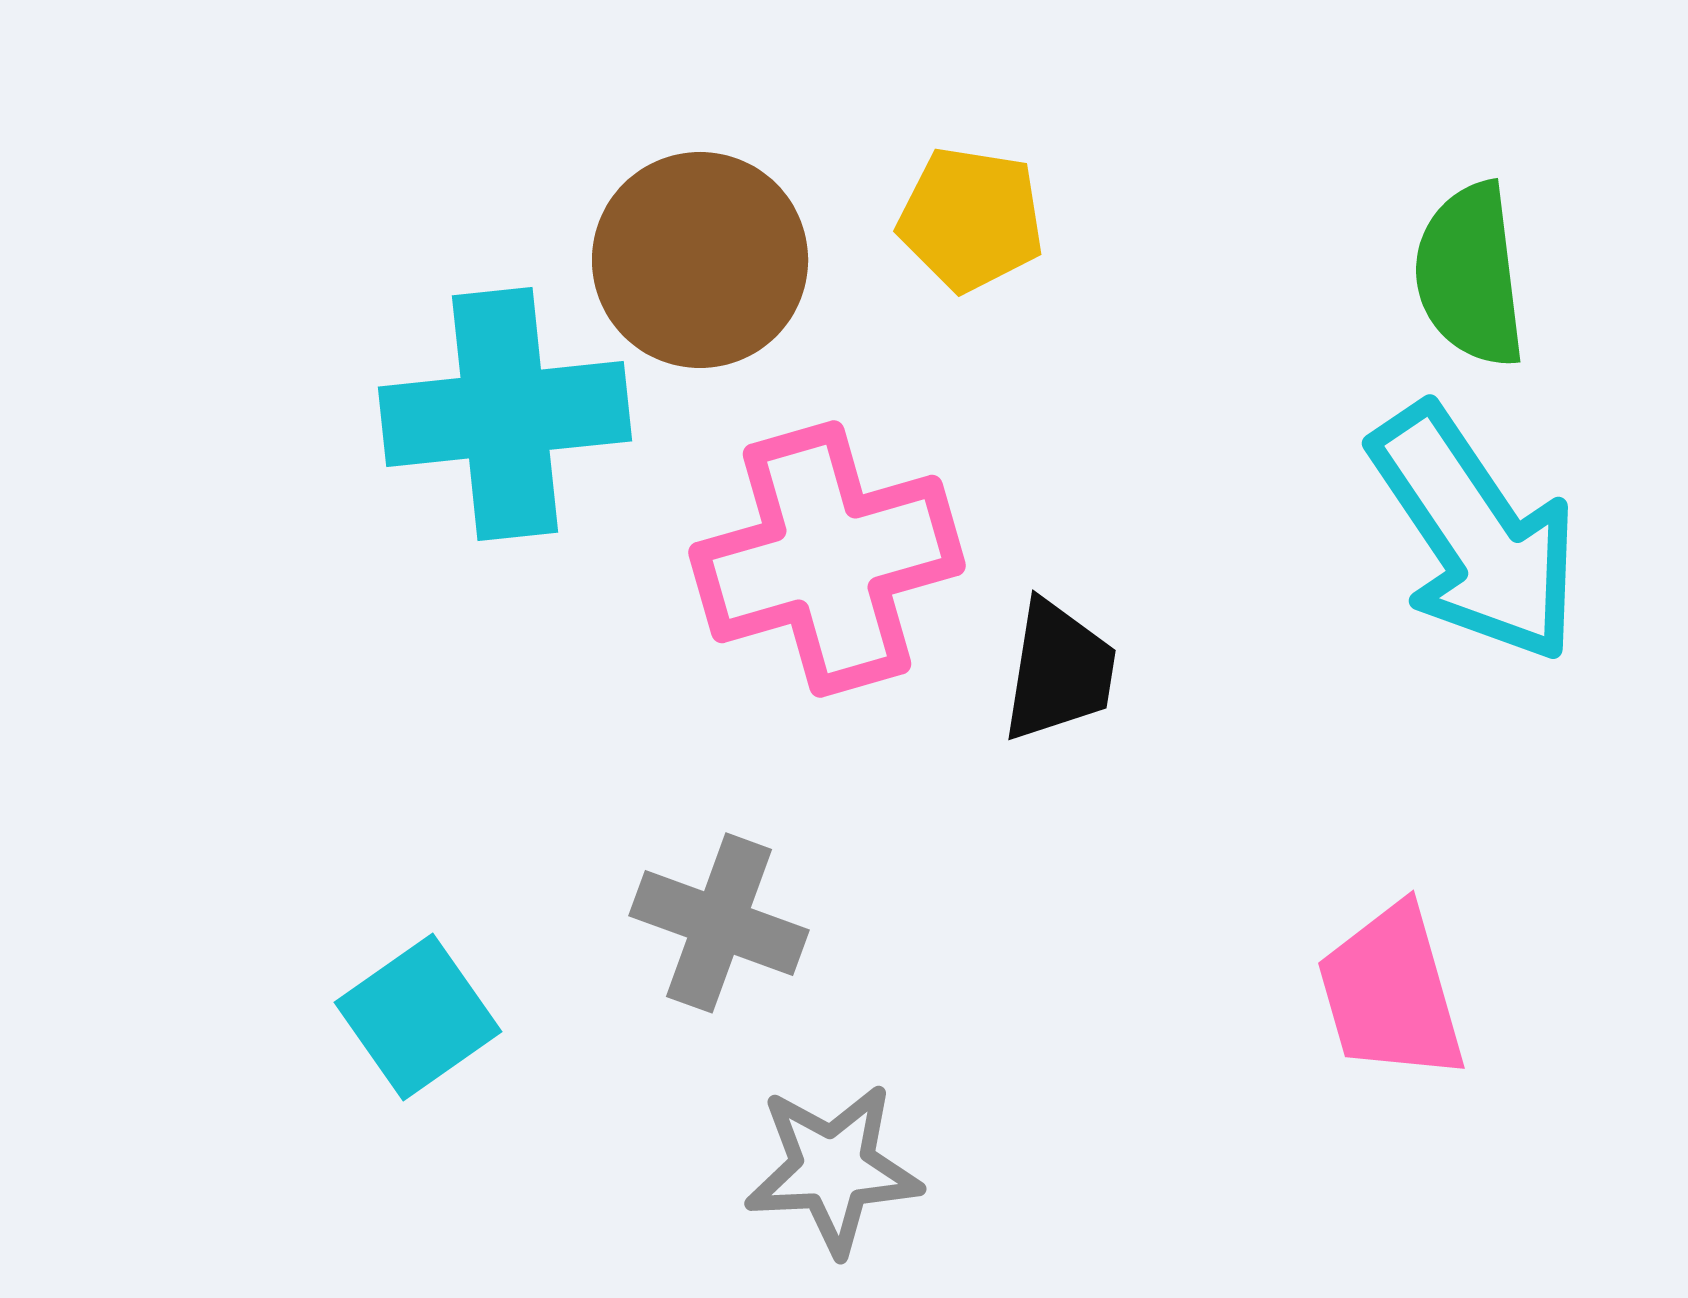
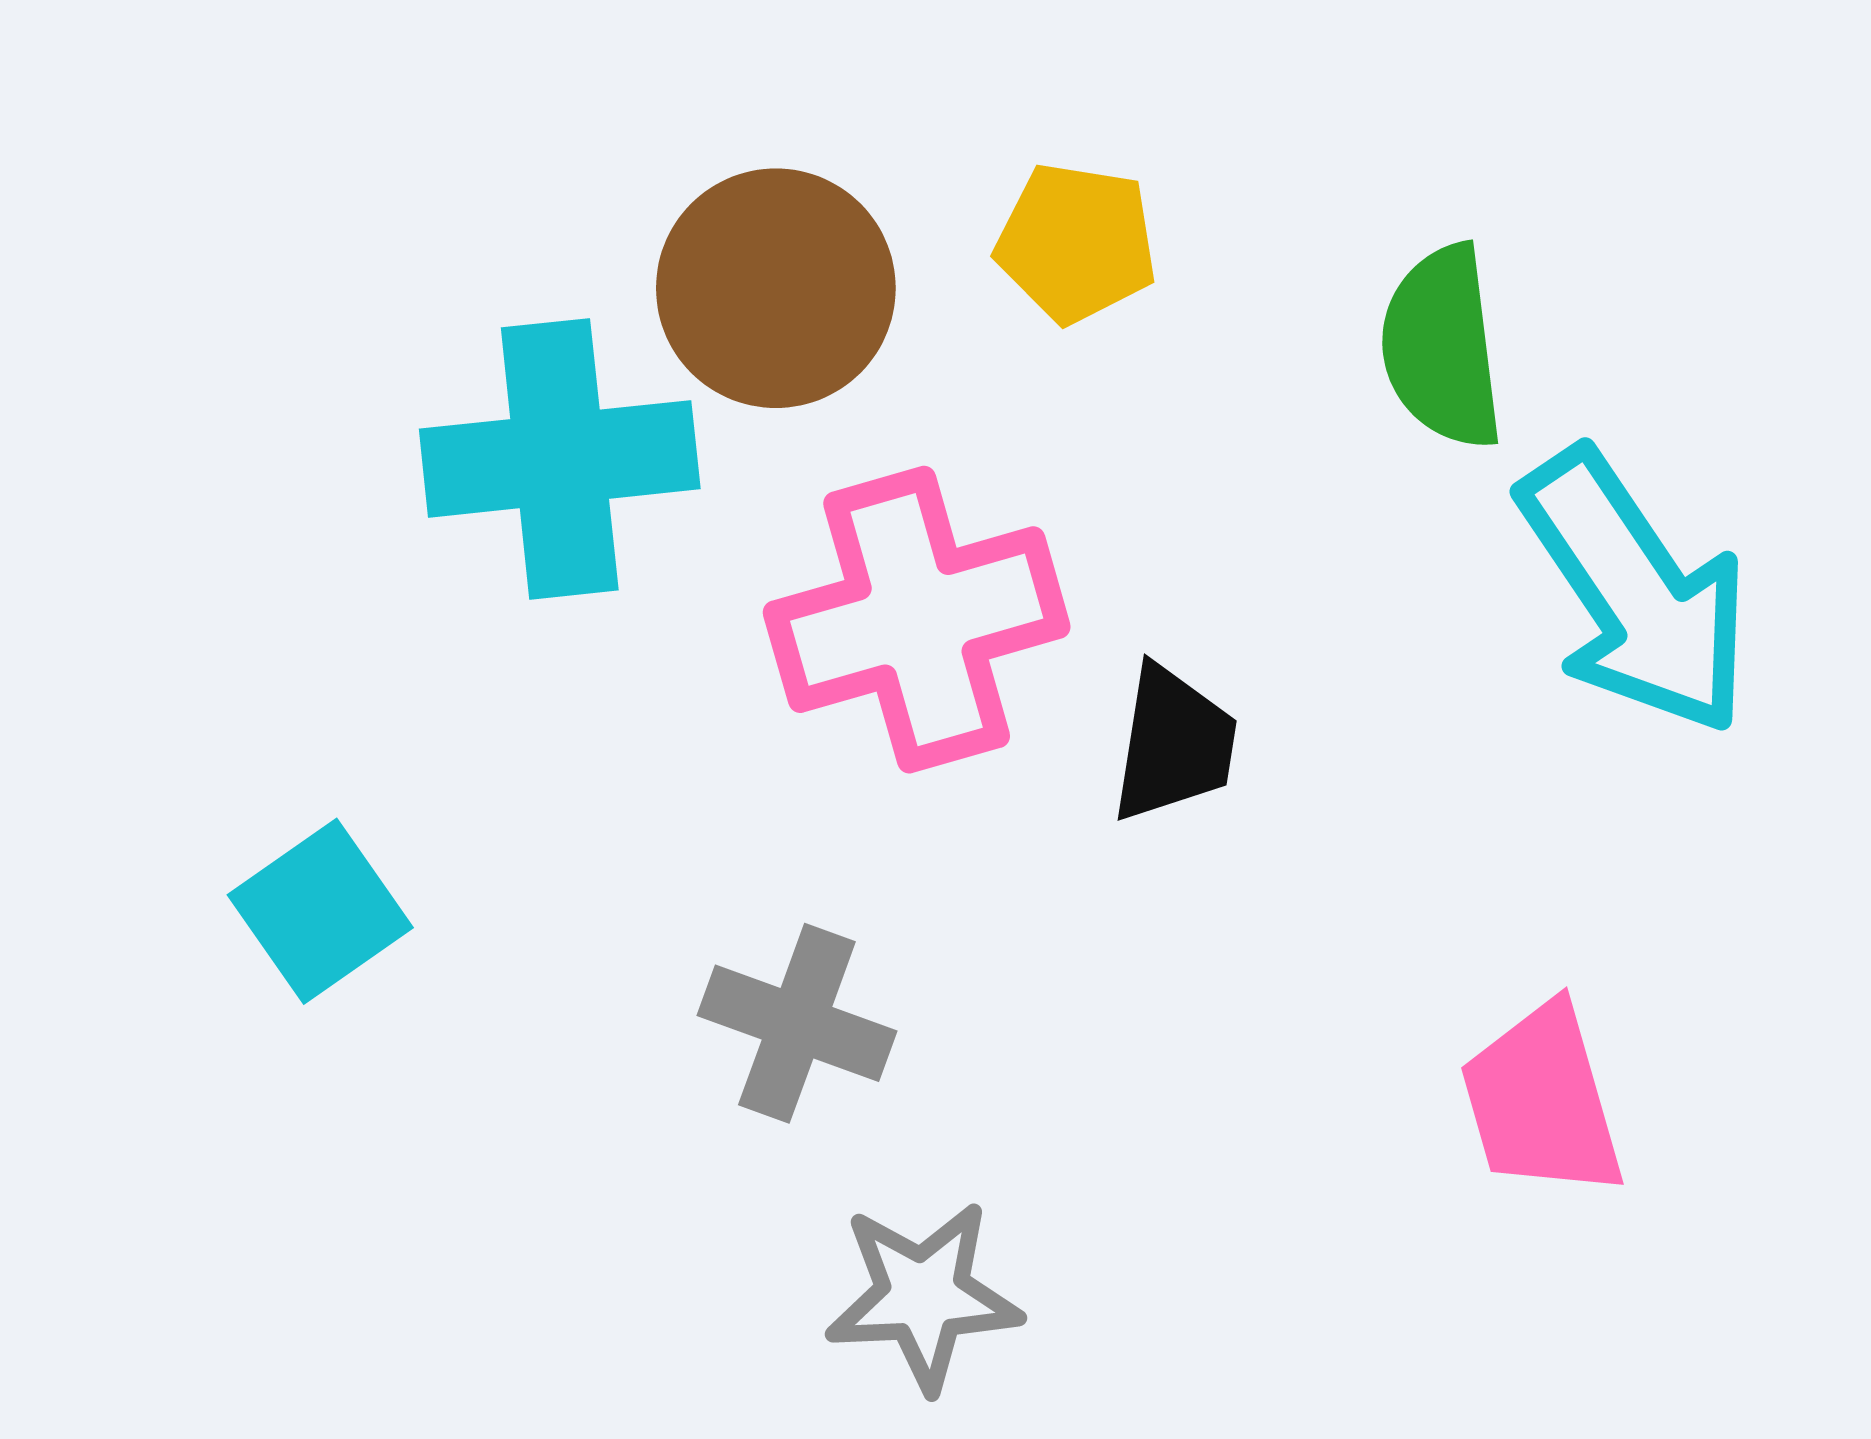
green semicircle: (1470, 275) -> (1442, 347), moved
cyan square: (418, 1017) -> (320, 911), moved

